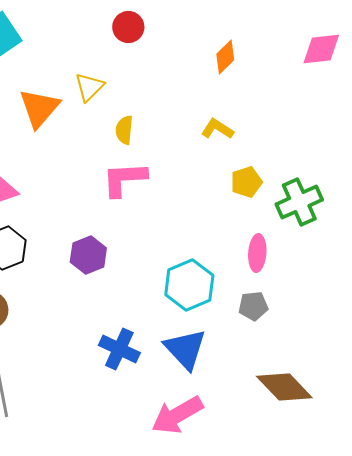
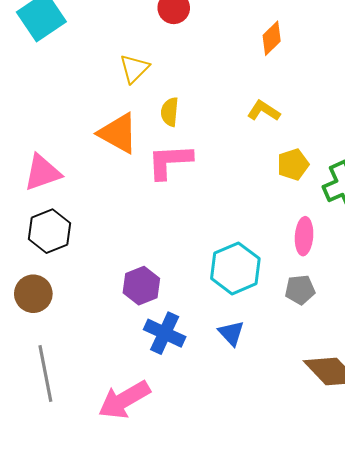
orange triangle: (39, 108) -> (118, 133), moved, turned -42
purple hexagon: (88, 255) -> (141, 286), moved
blue triangle: (185, 349) -> (231, 333), size x0.6
pink arrow: (177, 415) -> (124, 400), moved

